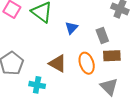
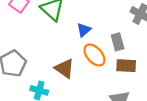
orange ellipse: (87, 63) -> (94, 55), moved, turned -30

